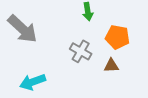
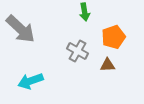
orange pentagon: (117, 37) -> (114, 37), turned -30

